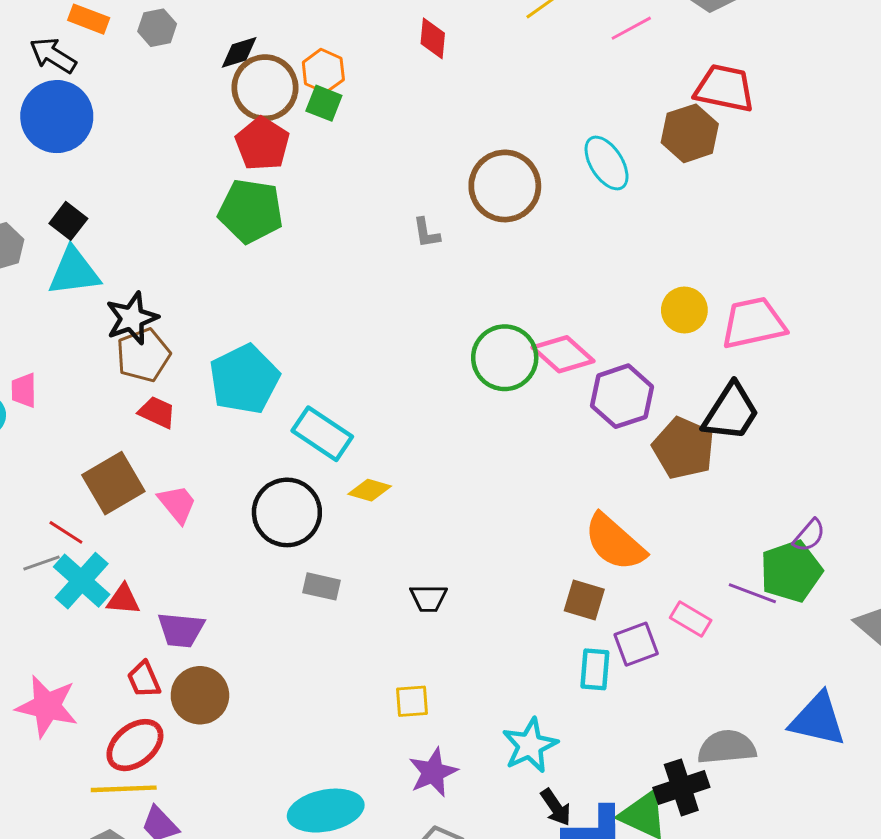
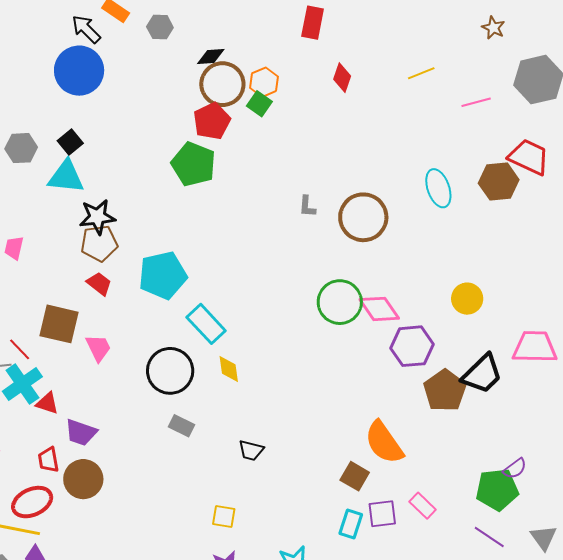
brown circle: (505, 186) -> (363, 217), moved
pink trapezoid: (753, 323) -> (535, 347), moved
brown square: (113, 483) -> (59, 324), turned 30
yellow diamond: (370, 490) -> (229, 369), turned 52
purple line: (752, 593) -> (489, 537), moved

